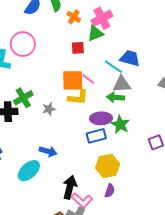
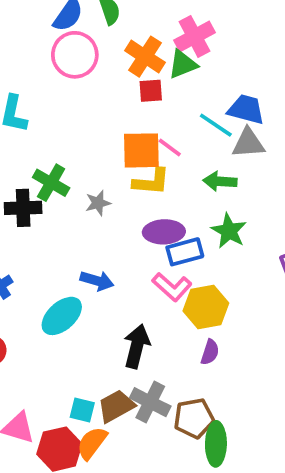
orange cross: (74, 17) -> (145, 57), moved, size x1.5
pink circle: (23, 44) -> (75, 55), moved
gray triangle: (122, 84) -> (248, 143), moved
green cross: (23, 98) -> (51, 183), turned -30
purple ellipse: (101, 118) -> (164, 232), moved
pink L-shape: (82, 200) -> (172, 287), moved

